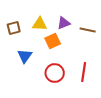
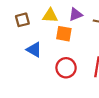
orange square: (53, 41) -> (64, 34), turned 35
blue triangle: (25, 56) -> (34, 50), turned -35

